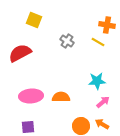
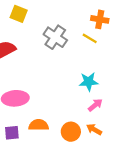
gray cross: (67, 41) -> (55, 37), size x1.5
orange semicircle: (61, 97) -> (39, 125), moved

